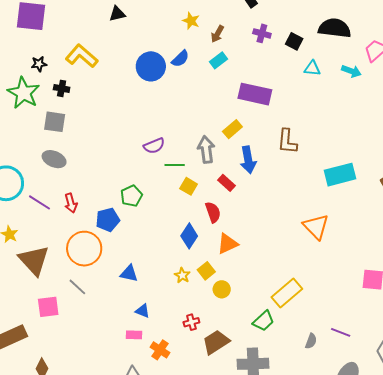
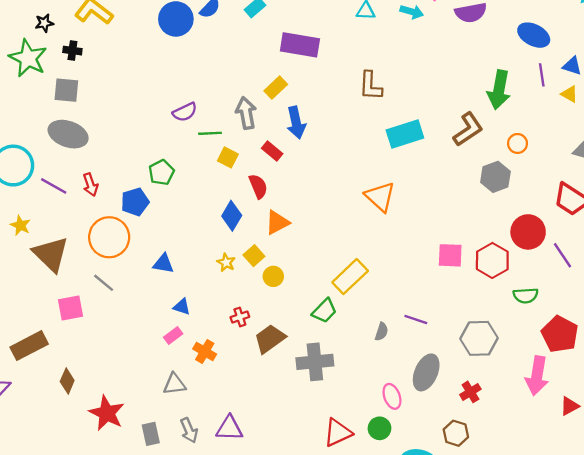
brown L-shape: (287, 141) -> (370, 86), moved
gray ellipse: (54, 159) -> (68, 134), size x1.4
pink rectangle: (134, 335) -> (173, 335), turned -35

